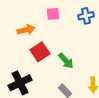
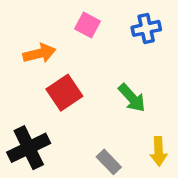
pink square: (53, 14) -> (87, 25), turned 32
green arrow: (66, 61) -> (132, 98), moved

